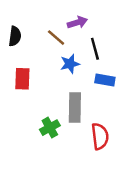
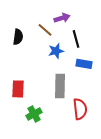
black semicircle: (15, 36) -> (18, 37), moved
red rectangle: (22, 79) -> (18, 89), moved
green cross: (50, 128) -> (34, 114), moved

